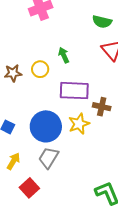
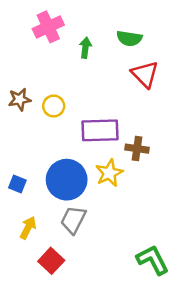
green arrow: (64, 55) -> (85, 48), moved, turned 35
brown star: (13, 73) -> (20, 99), moved

